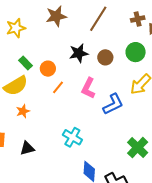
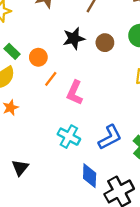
pink L-shape: (88, 88) -> (75, 93), moved
blue L-shape: (113, 104) -> (110, 137), moved
black triangle: (27, 148) -> (20, 168), moved, turned -35

